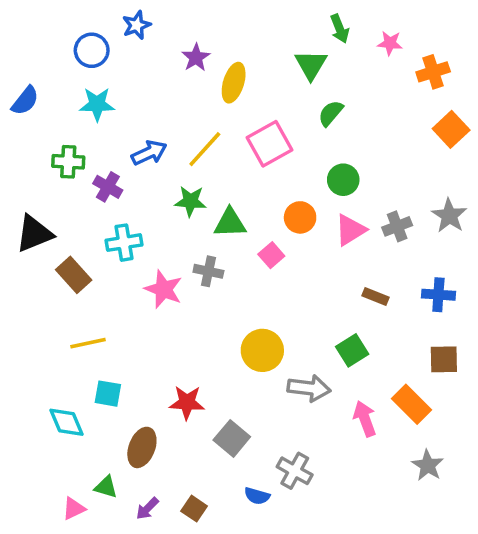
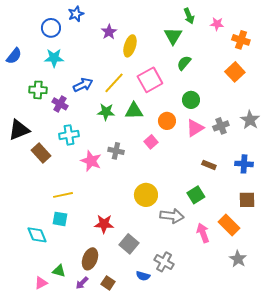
orange cross: (433, 72) -> (241, 40), turned 36
orange square: (451, 129) -> (235, 72), moved
green triangle: (230, 223) -> (134, 111), moved
yellow line: (88, 343) -> (63, 195), moved
brown ellipse: (142, 447) -> (90, 259), moved

